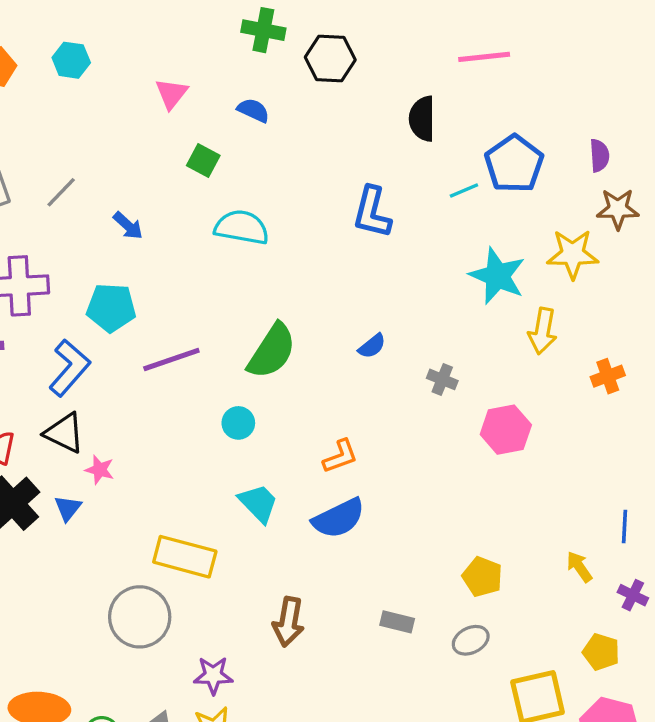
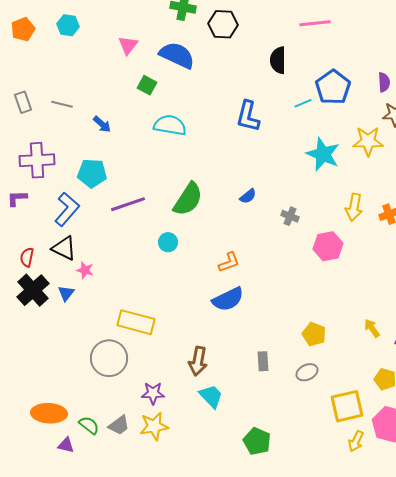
blue semicircle: (253, 110) -> (177, 55), size x1.8
gray line: (61, 192) -> (62, 104), turned 60
yellow arrow: (543, 331) -> (354, 207), moved
cyan trapezoid: (258, 503) -> (211, 396), moved
gray rectangle: (397, 622) -> (263, 361), turned 72

